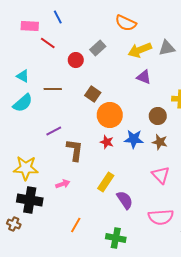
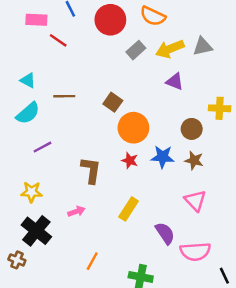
gray rectangle: (98, 48) -> (136, 50), moved
red circle: (76, 60) -> (110, 20), moved, size x1.6
purple line: (54, 131) -> (42, 147), moved
yellow star: (26, 168) -> (32, 192), size x0.7
black cross: (30, 200) -> (36, 231), turned 30
purple semicircle: (125, 200) -> (165, 233), moved

